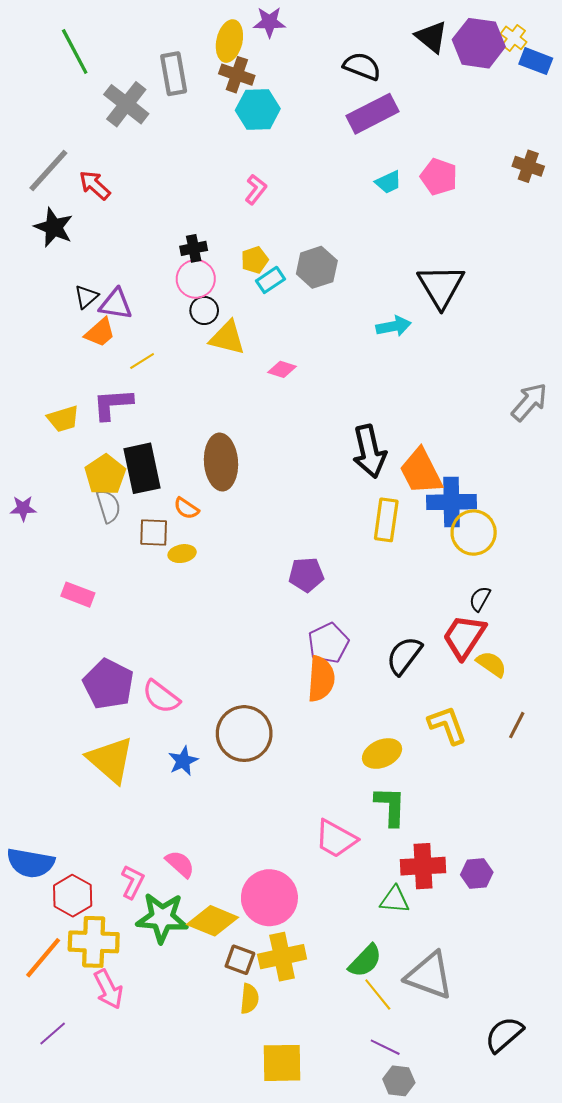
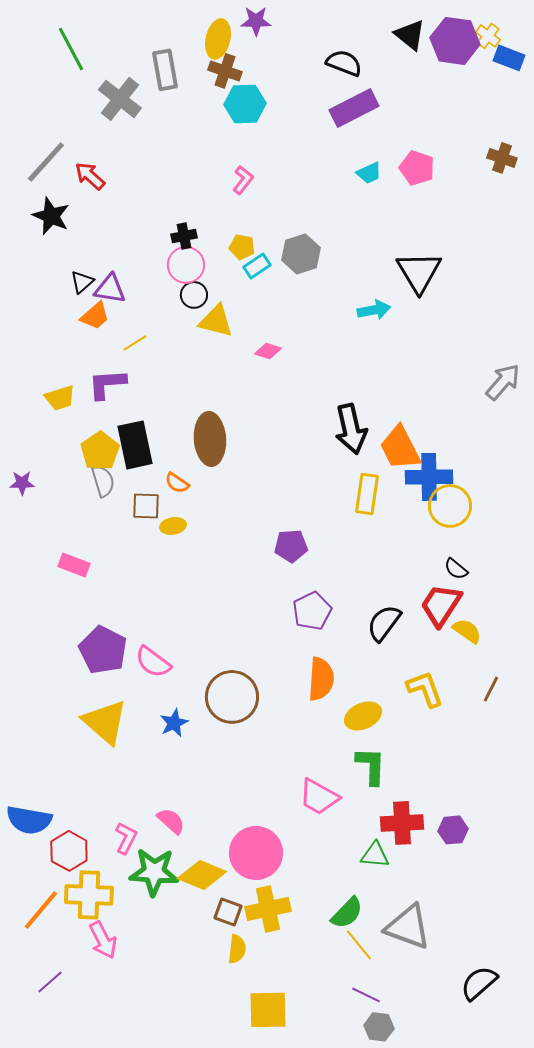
yellow pentagon: (255, 260) -> (242, 247), turned 30
black semicircle: (480, 599) -> (456, 569), turned -80
orange semicircle: (321, 679) -> (321, 679), moved

